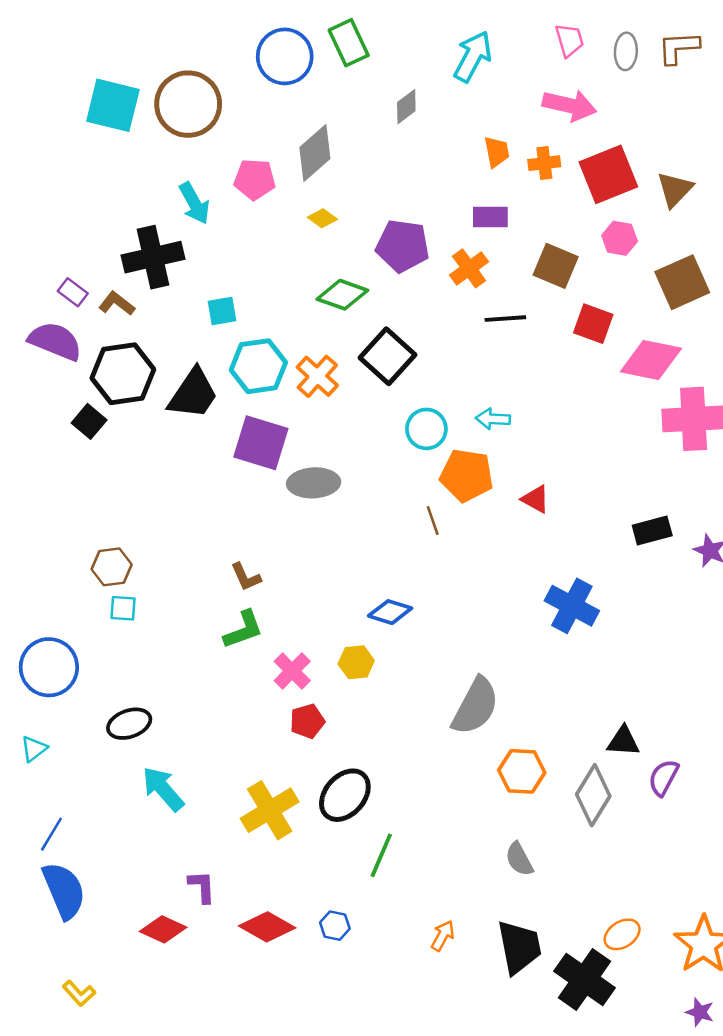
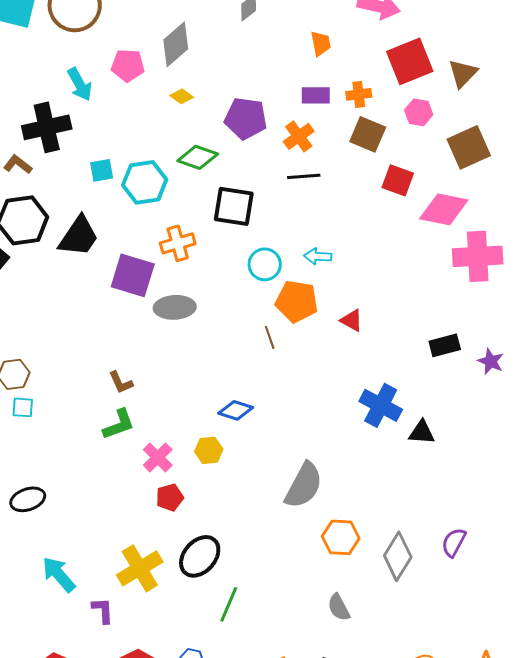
orange cross: (544, 163) -> (359, 94), moved
black line: (505, 319) -> (304, 176), moved
black square: (388, 356) -> (234, 206), turned -33
cyan hexagon: (258, 366) -> (145, 182), moved
orange cross: (317, 376) -> (178, 243), moved, turned 32
black triangle: (623, 741) -> (422, 432), moved
cyan arrow: (163, 789) -> (59, 574), moved
purple L-shape: (202, 887) -> (103, 610), moved

